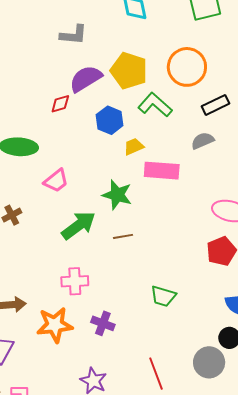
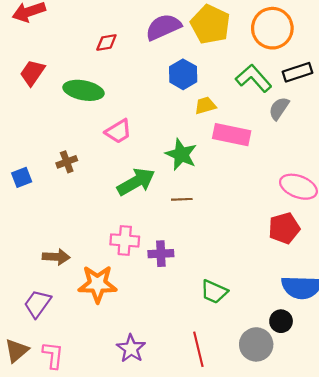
red diamond: (60, 104) -> (106, 42), moved
green L-shape: (155, 105) -> (254, 78), moved
gray semicircle: (203, 141) -> (279, 108), turned -40
green trapezoid: (163, 296) -> (214, 292), moved
purple cross: (103, 323) -> (161, 254), moved, turned -30

